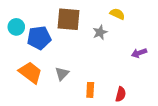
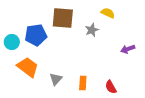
cyan circle: (16, 27) -> (12, 42), moved
gray triangle: (62, 74) -> (56, 79), moved
red semicircle: (121, 94) -> (111, 87), turned 136

